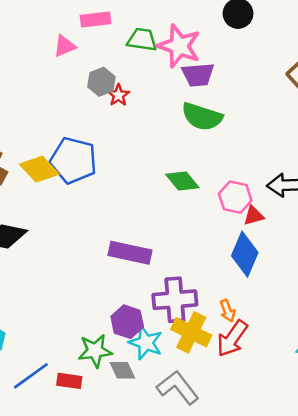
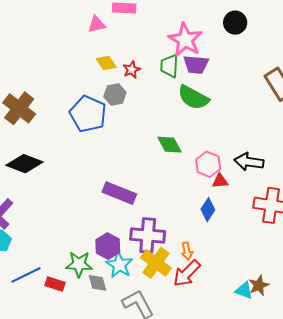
green trapezoid: (142, 40) -> (169, 66), moved, turned -105
gray hexagon: (101, 82) -> (115, 95), moved
yellow diamond: (39, 169) -> (106, 63), moved, size x0.7
blue diamond: (245, 254) -> (208, 210), size x0.7

